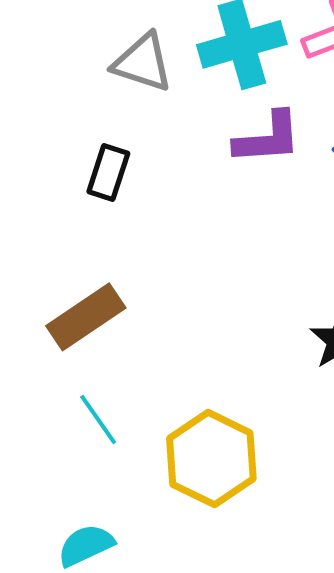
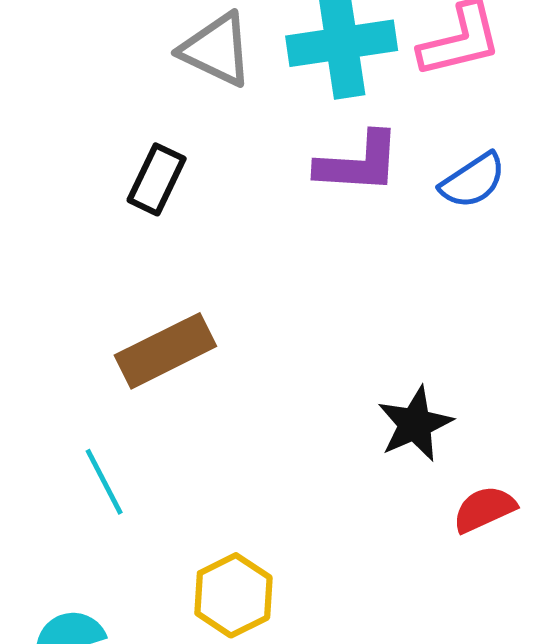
brown rectangle: (86, 317) -> (165, 351), moved
yellow hexagon: (211, 459) -> (233, 595), moved, size x0.7

